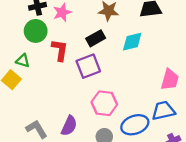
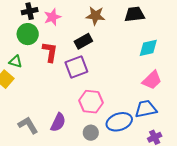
cyan diamond: (132, 42) -> (148, 48), moved
pink trapezoid: (170, 80) -> (152, 80), turned 30

